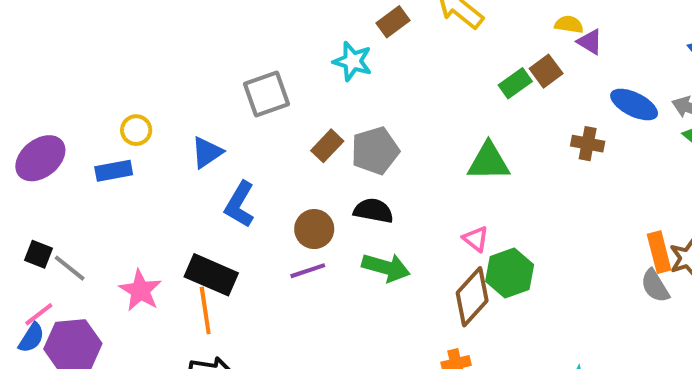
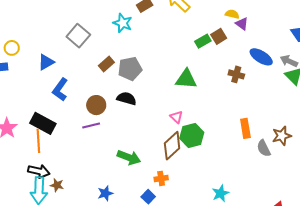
gray square: (266, 94) -> (78, 36), turned -35
orange rectangle: (659, 252) -> (245, 128), moved
green arrow: (386, 267) -> (129, 157), moved

